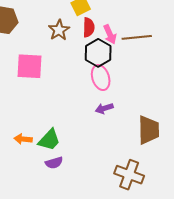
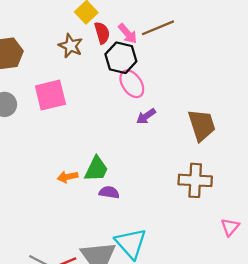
purple semicircle: (54, 163) -> (109, 192), turned -138

